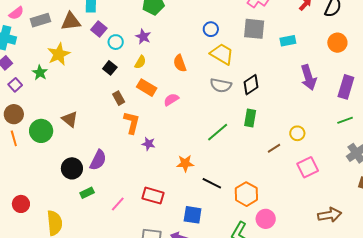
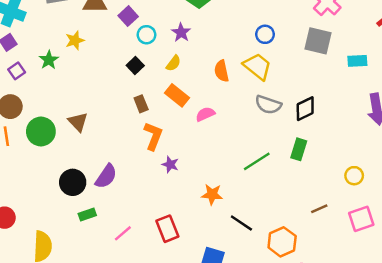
yellow star: (59, 54) -> (75, 40), size x0.7
yellow trapezoid: (222, 54) -> (257, 66), moved
brown line: (274, 148) -> (319, 209), moved
red rectangle: (153, 196) -> (167, 229), turned 45

